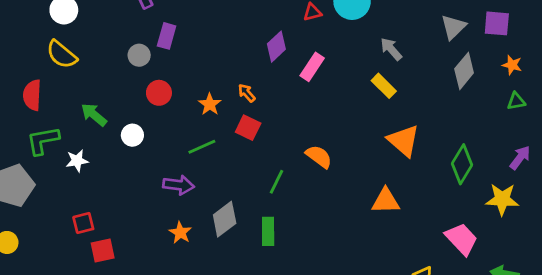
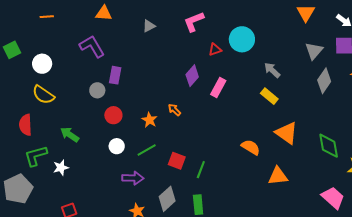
red square: (248, 128) -> (177, 161), moved
white circle: (132, 135) -> (117, 146), moved
orange semicircle: (319, 157) -> (251, 147), moved
green diamond: (462, 164) -> (329, 146), turned -36

